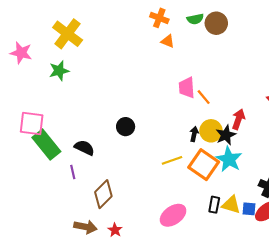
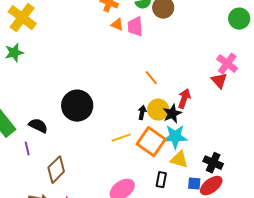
pink trapezoid: (187, 88) -> (135, 27), moved
black circle: (126, 127) -> (77, 106), size x1.8
cyan star: (229, 159) -> (175, 137), turned -30
yellow triangle: (231, 205) -> (179, 160), moved

